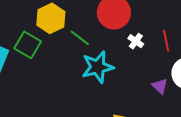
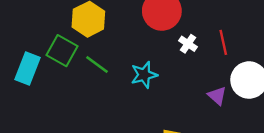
green line: (80, 38) -> (97, 64), moved
cyan star: (98, 67) -> (144, 75), size x0.7

